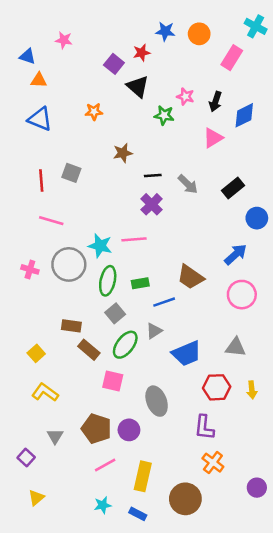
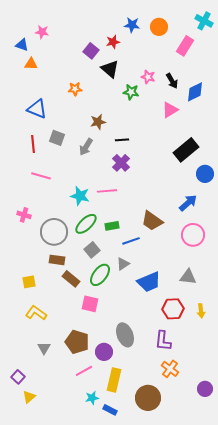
pink star: (64, 40) -> (42, 32), moved
black arrow: (215, 102) -> (172, 81), turned -49
blue triangle: (40, 119) -> (37, 109), moved
gray arrow: (188, 184) -> (86, 147), moved, turned 78
black rectangle: (233, 188) -> (186, 150), size x1.4
gray circle: (69, 264) -> (54, 232), moved
green ellipse: (108, 281) -> (86, 224), turned 35
yellow square: (36, 353) -> (29, 282), turned 32
gray ellipse: (157, 401) -> (125, 335), moved
purple circle: (129, 430) -> (104, 352), moved
purple square: (26, 457) -> (18, 377), moved
cyan star: (103, 505) -> (92, 398), moved

